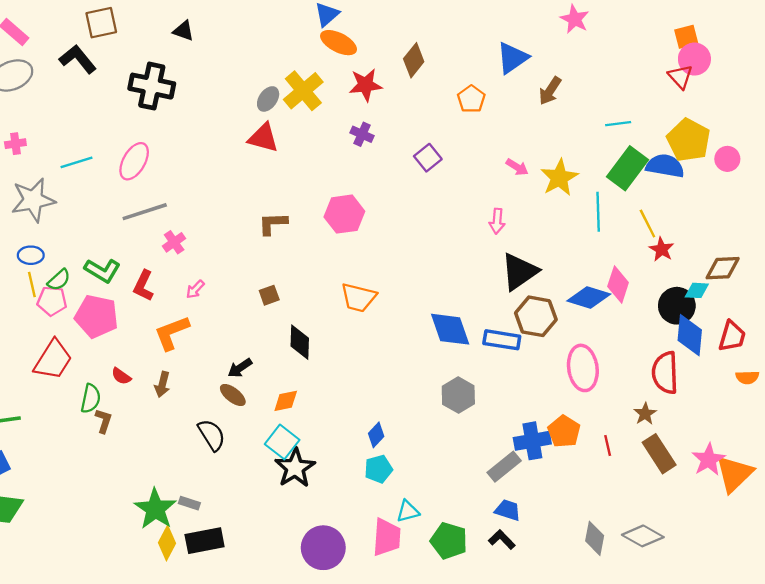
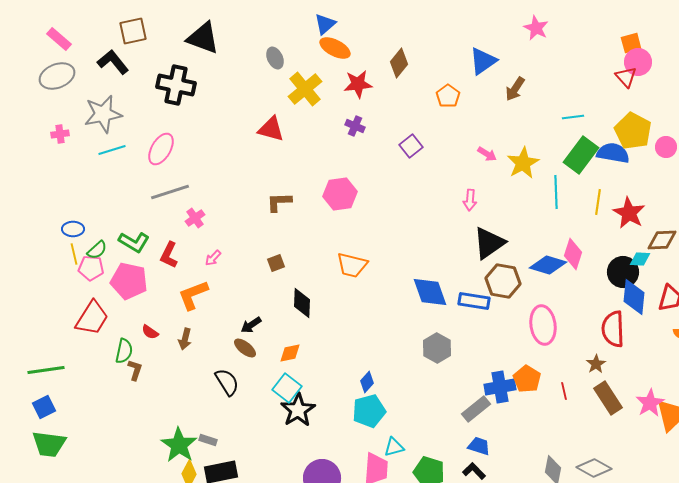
black triangle: (183, 31) -> (203, 38), size x1.8
gray ellipse: (268, 99) -> (275, 58), moved, turned -60
gray star: (33, 200) -> (103, 114), moved
yellow line: (647, 223) -> (598, 202), turned 35
red star: (662, 249) -> (629, 213), moved, size x1.5
cyan pentagon: (378, 469) -> (369, 411), size x1.4

